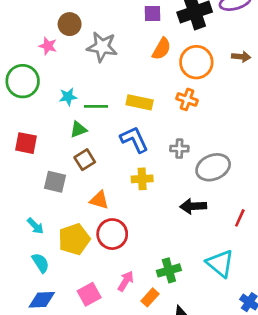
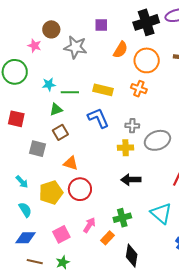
purple square: (152, 13) -> (101, 25), moved
yellow cross: (142, 179) -> (126, 148), moved
black arrow: (193, 206) -> (131, 180), moved

